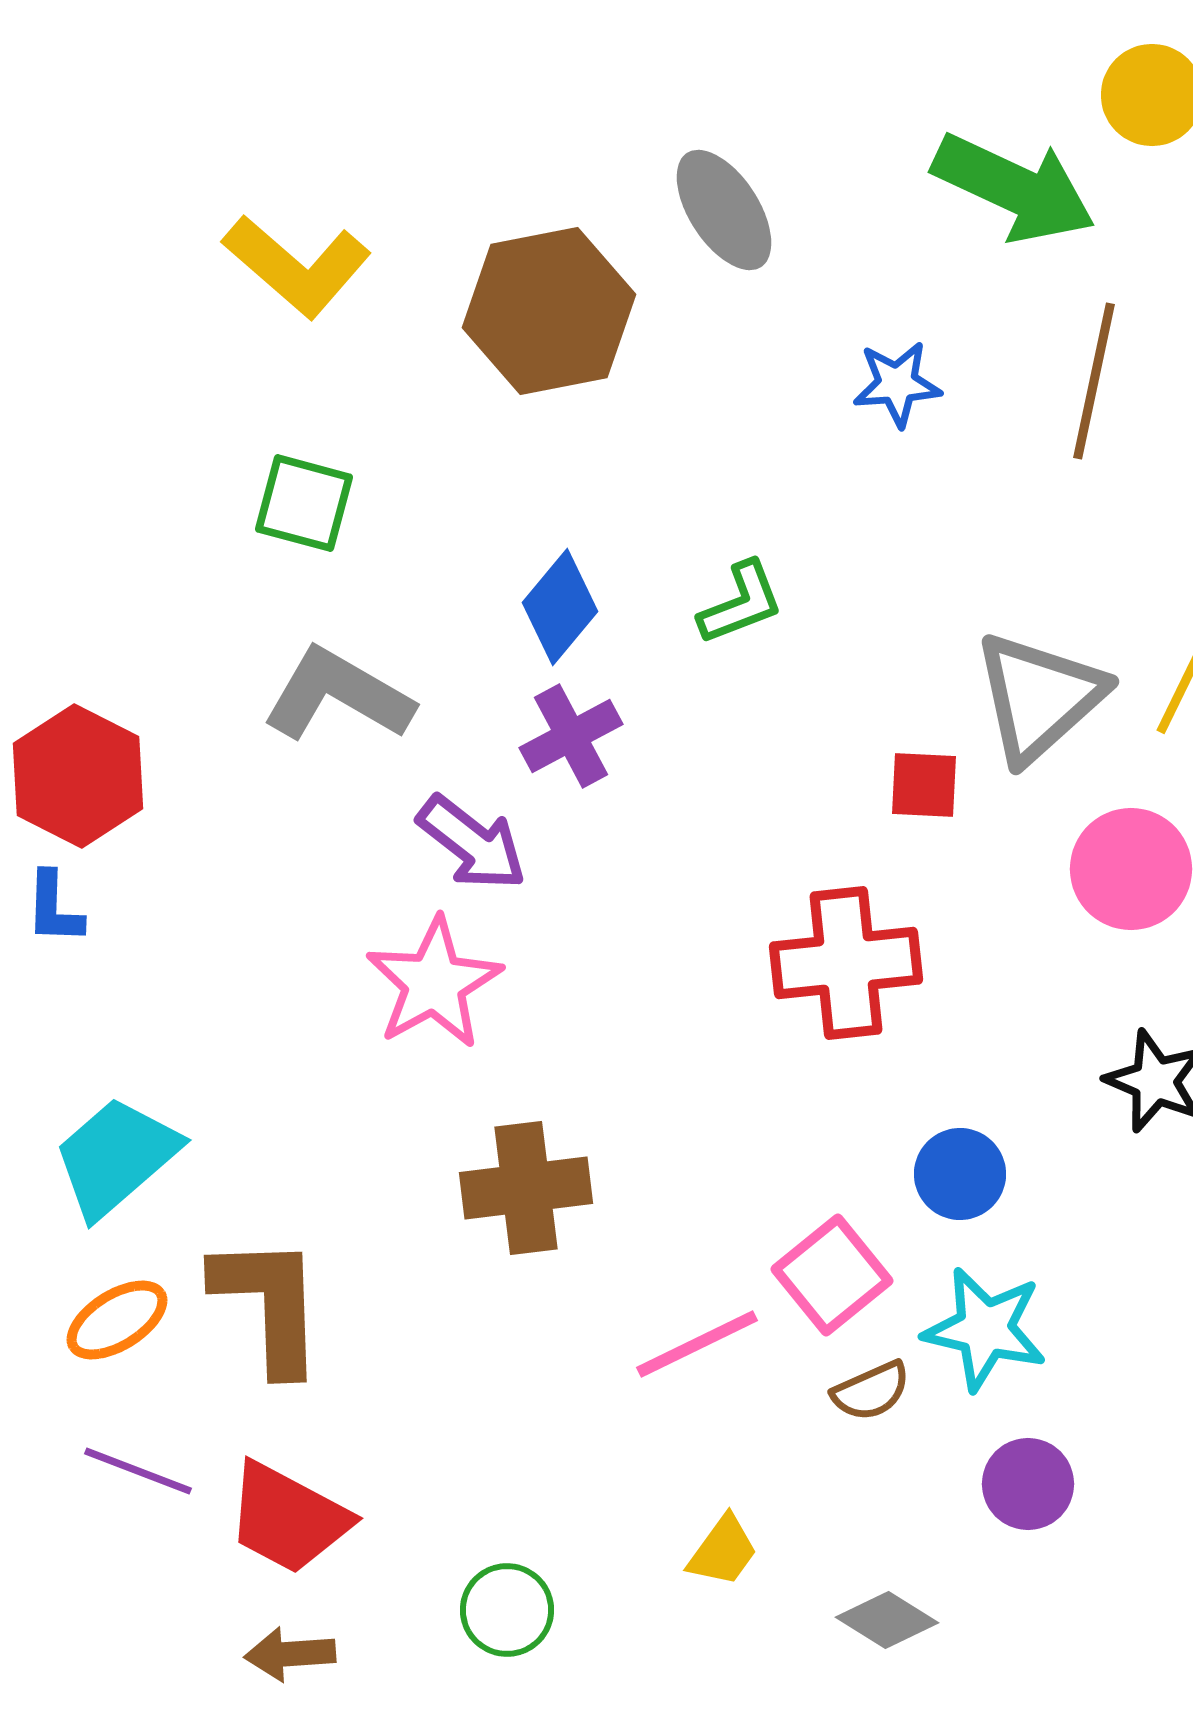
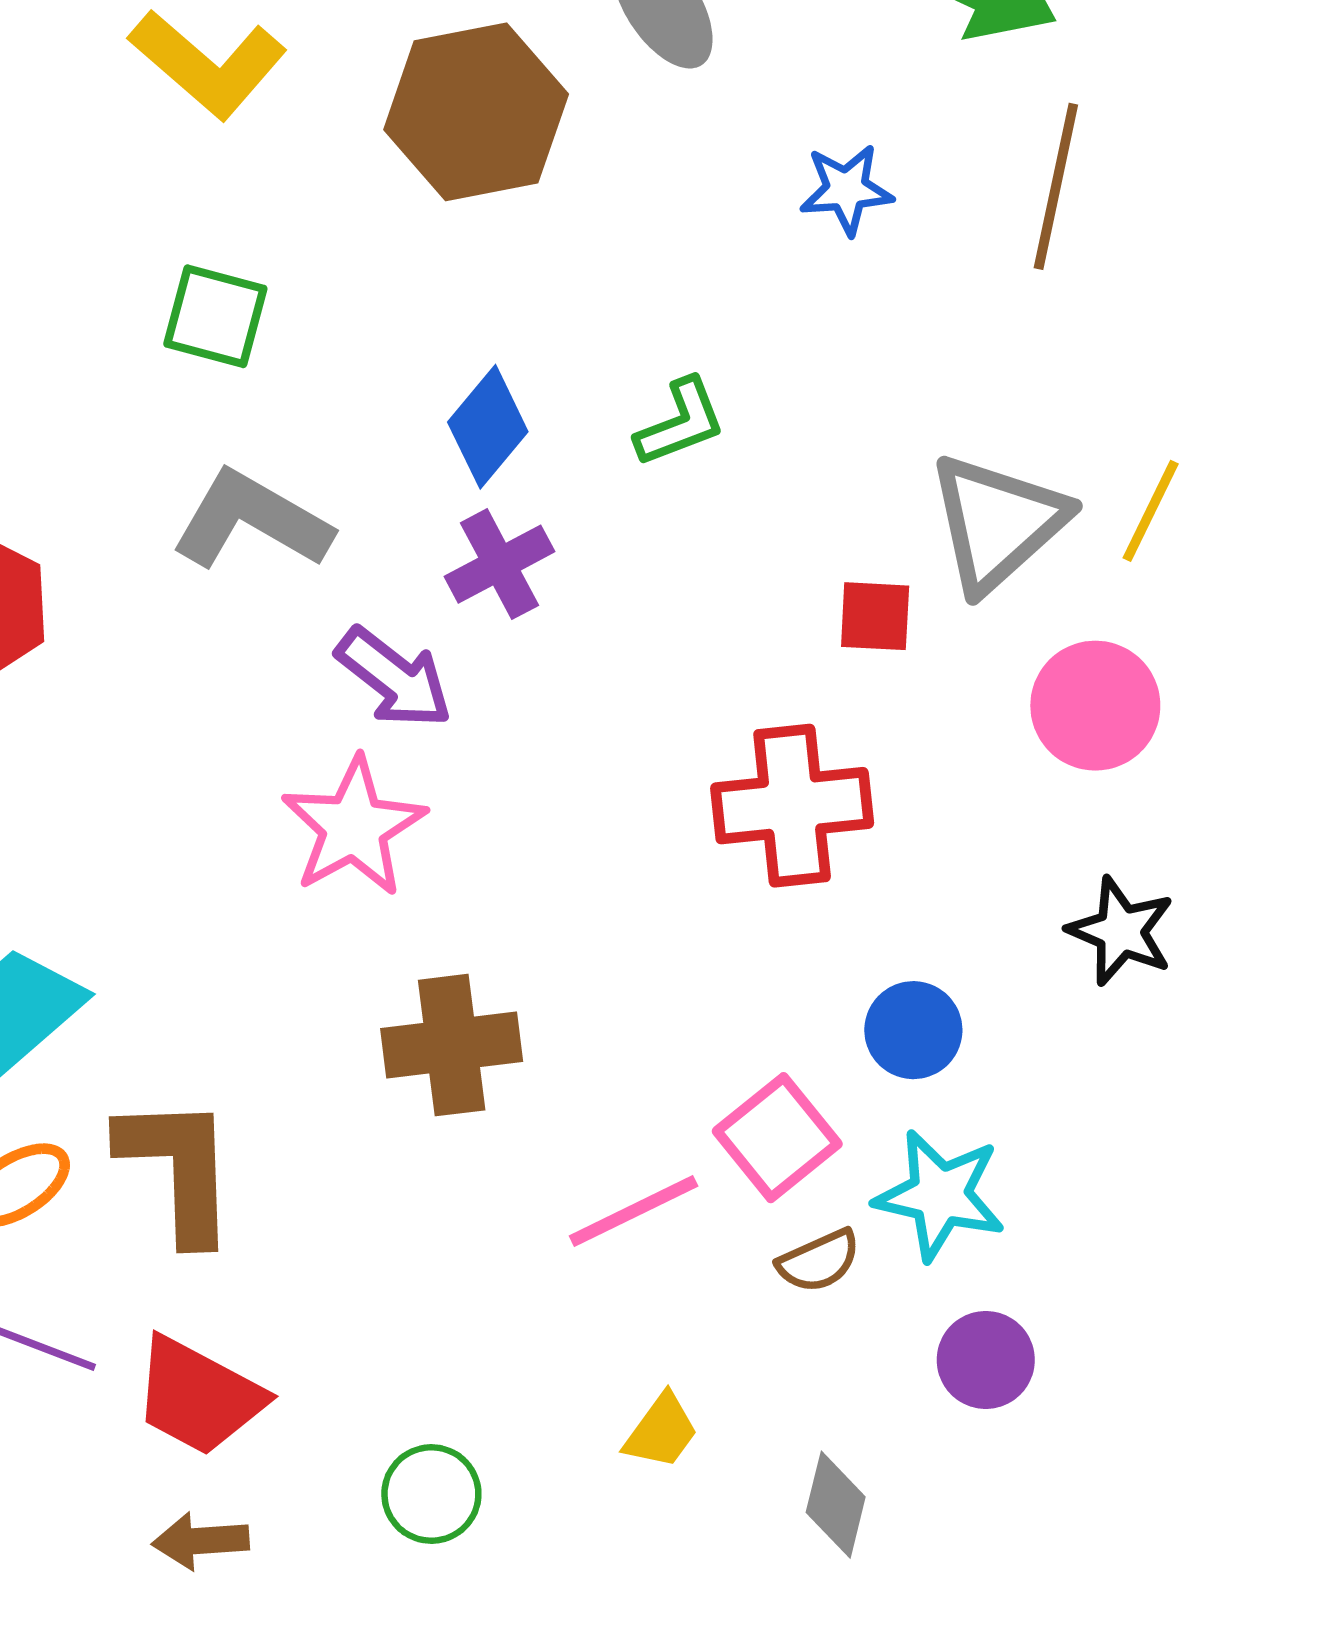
gray diamond: (887, 1620) -> (836, 1505), turned 72

